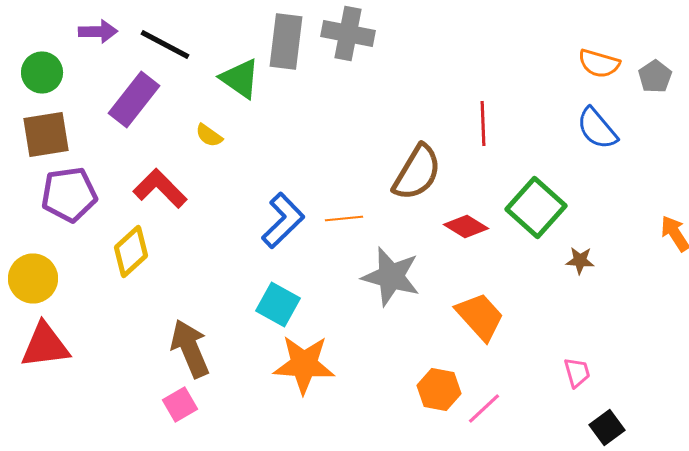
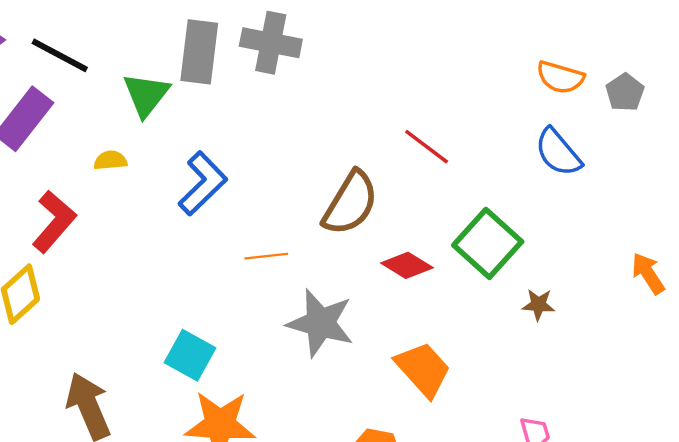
green triangle: (240, 78) -> (146, 95), turned 33
red line: (483, 124) -> (427, 147), turned -51
yellow semicircle: (209, 136) -> (110, 160), turned 140
red L-shape: (160, 188) -> (54, 222), turned 86
blue L-shape: (283, 220) -> (203, 183), moved

